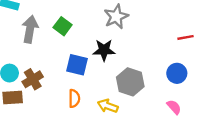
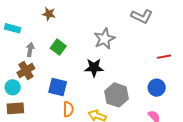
gray arrow: (30, 29) -> (30, 50), size x0.6
blue square: (77, 65) -> (58, 87), moved
brown cross: (33, 79) -> (26, 71), moved

